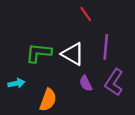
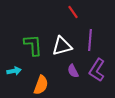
green L-shape: (39, 53) -> (33, 45), turned 80
white triangle: (73, 54) -> (62, 46), turned -45

